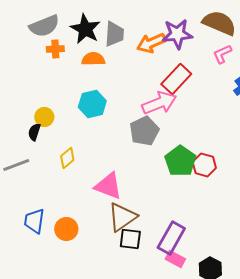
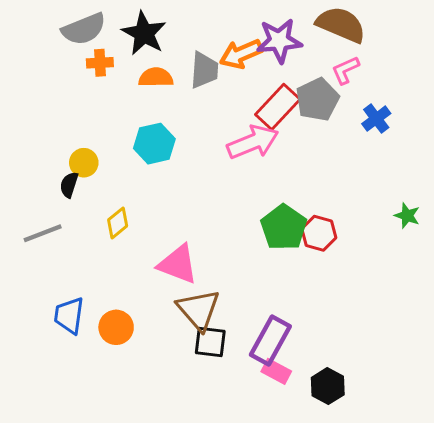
gray trapezoid: (114, 34) -> (204, 70), moved
gray pentagon: (144, 131) -> (317, 99), moved
brown triangle: (122, 217) -> (198, 310), turned -36

